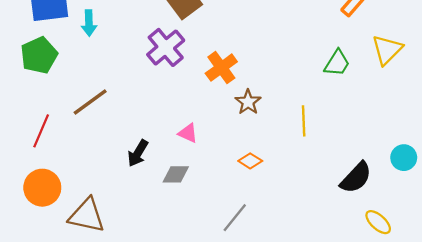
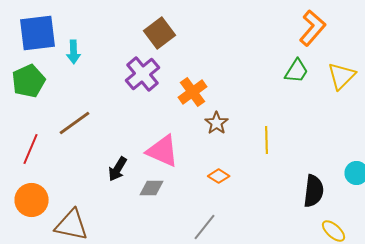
green trapezoid: (337, 63) -> (296, 71), moved
pink triangle: (188, 133) -> (162, 151), size x1.8
black semicircle: (356, 178) -> (314, 191), turned -36

